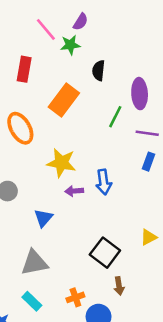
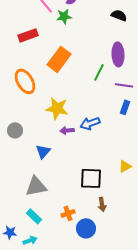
red rectangle: (24, 69) -> (28, 35), turned 60
black semicircle: (99, 71) -> (119, 15), moved, turned 105
blue arrow: (104, 182) -> (90, 123), turned 78
black square: (105, 253) -> (91, 178), turned -35

